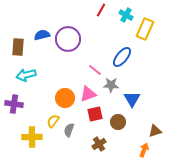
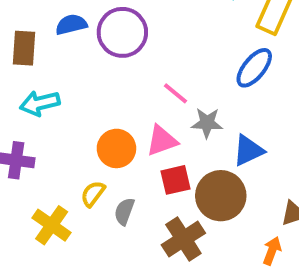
blue ellipse: (122, 57) -> (254, 68), moved
blue triangle: (132, 99) -> (248, 150), turned 36
brown circle: (118, 122) -> (221, 196), size x1.6
yellow cross: (32, 137) -> (52, 225), turned 36
brown cross: (99, 144) -> (183, 239), size x1.5

